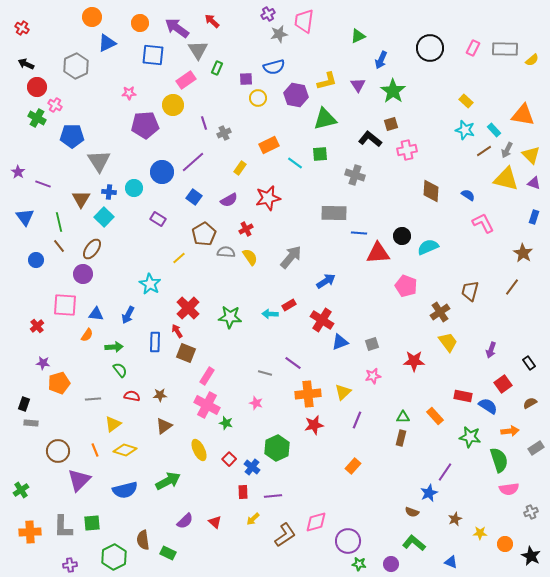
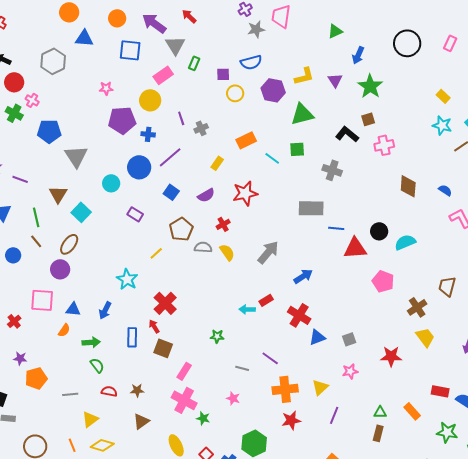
blue triangle: (107, 43) -> (84, 38), turned 30
blue cross: (109, 192) -> (148, 134), moved
green star: (230, 317) -> (217, 336), moved, size x0.6

